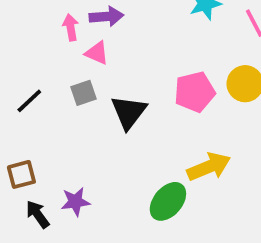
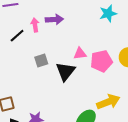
pink triangle: (97, 53) -> (80, 53), moved, turned -32
black line: (29, 101) -> (17, 36), moved

